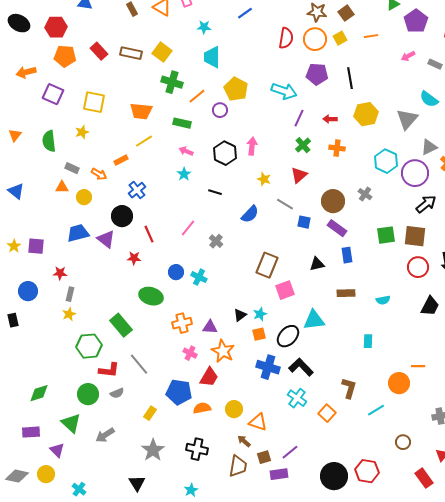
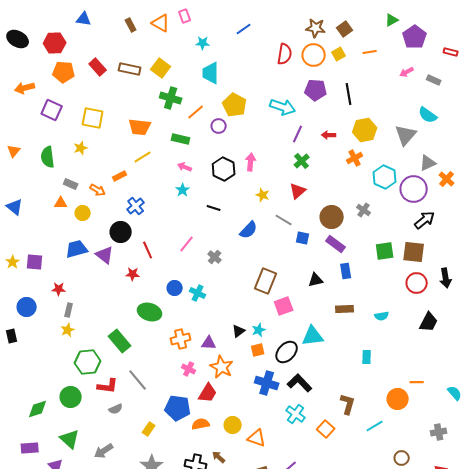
orange cross: (337, 148) -> (355, 158), moved, turned -35
green circle: (88, 394) -> (71, 397), moved
brown arrow: (244, 441) -> (219, 457), moved

